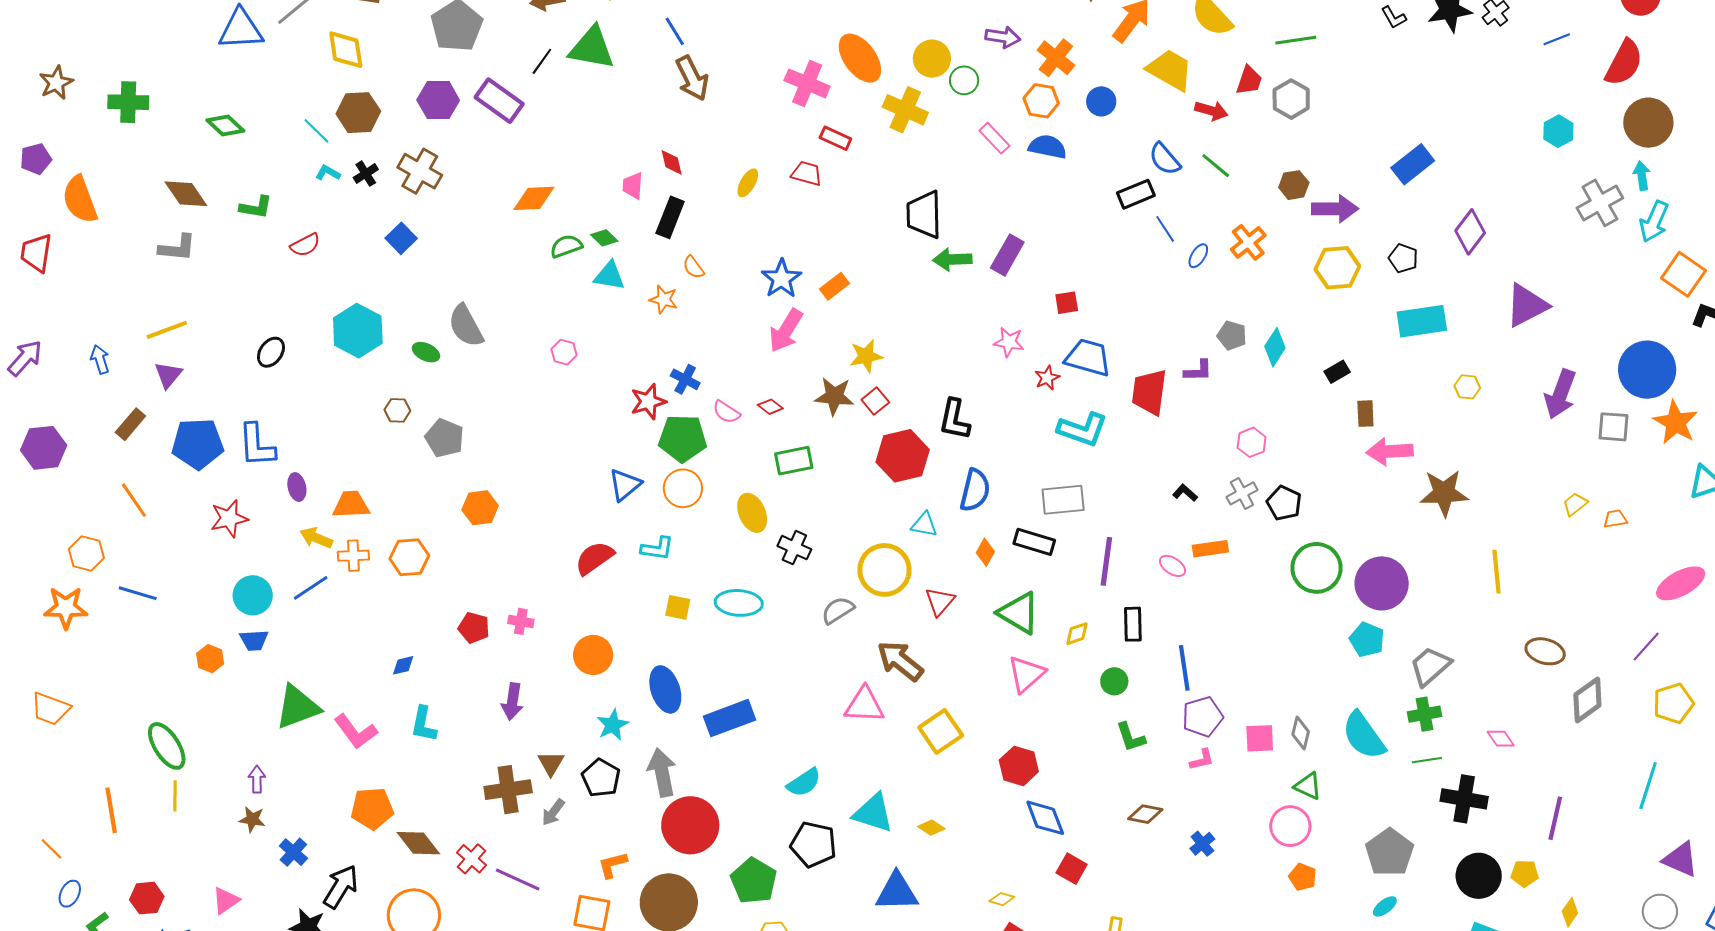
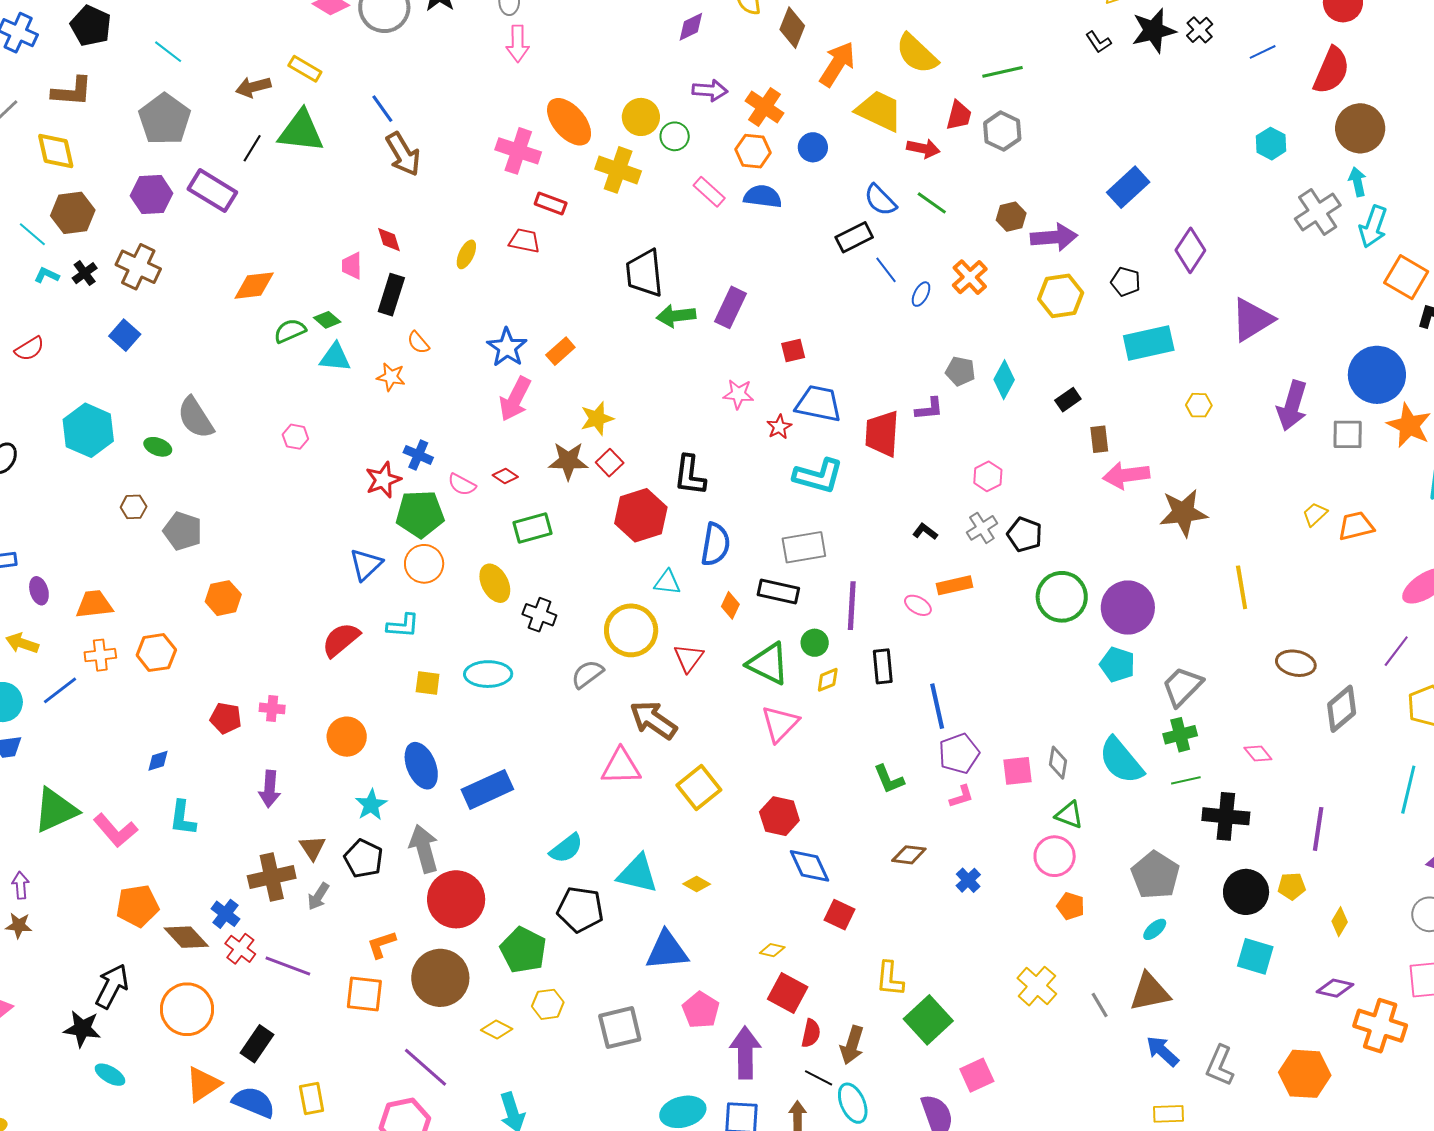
orange trapezoid: (1615, 519) -> (1356, 526), size x1.5
yellow arrow: (316, 538) -> (22, 643), moved
green circle: (1114, 681) -> (815, 643), moved
blue cross: (293, 852) -> (225, 914), moved

